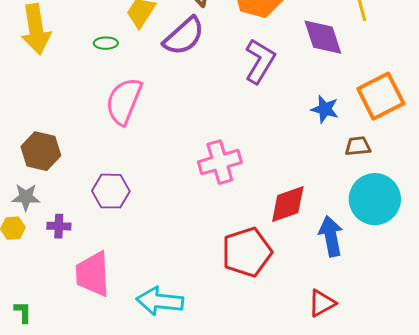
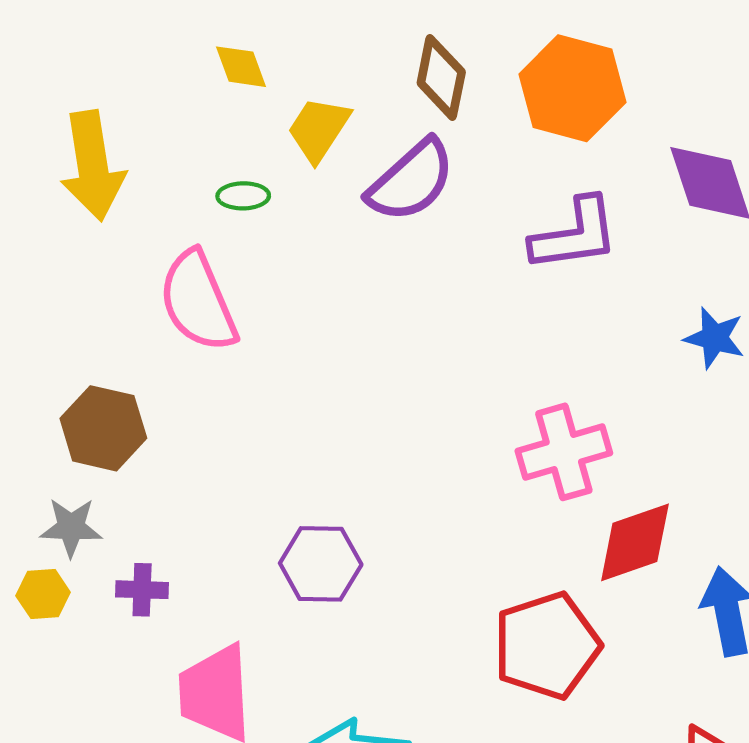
purple L-shape: (260, 61) -> (575, 235), turned 51
pink semicircle: (124, 101) -> (198, 301), moved, turned -45
pink cross: (220, 162) -> (564, 452), moved
purple hexagon: (111, 191) -> (321, 564), moved

